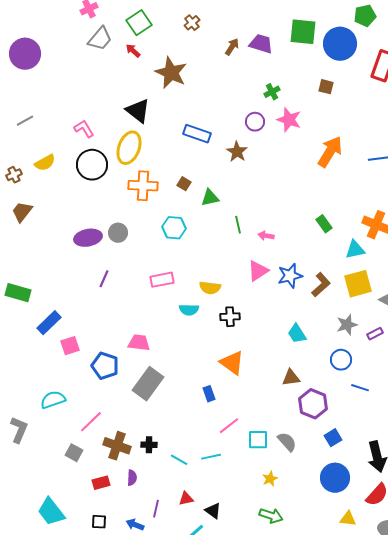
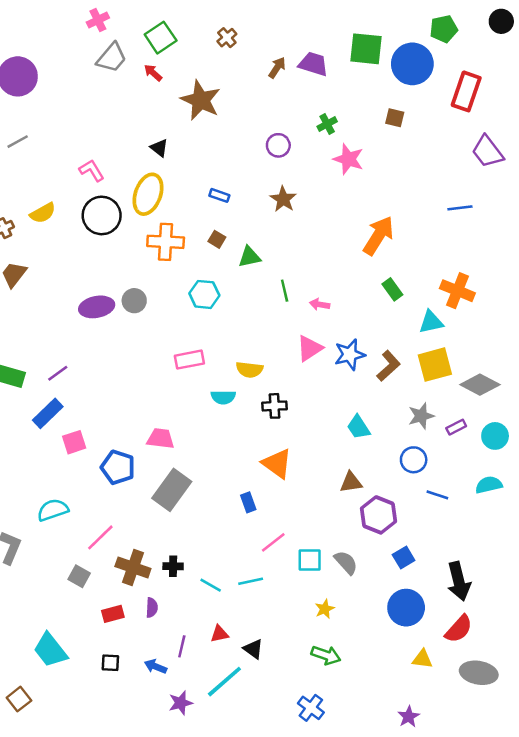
black triangle: (138, 111) -> (159, 148), size x0.6
gray line: (25, 121) -> (18, 142), moved
purple circle: (255, 122) -> (278, 145), moved
blue rectangle: (197, 134) -> (219, 195), moved, size x0.6
orange arrow: (330, 152) -> (379, 236), moved
purple line: (104, 279) -> (58, 373), moved, turned 30

